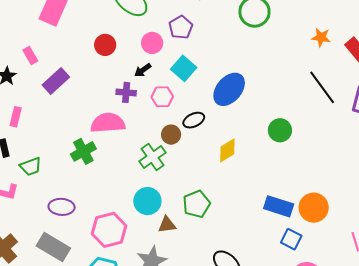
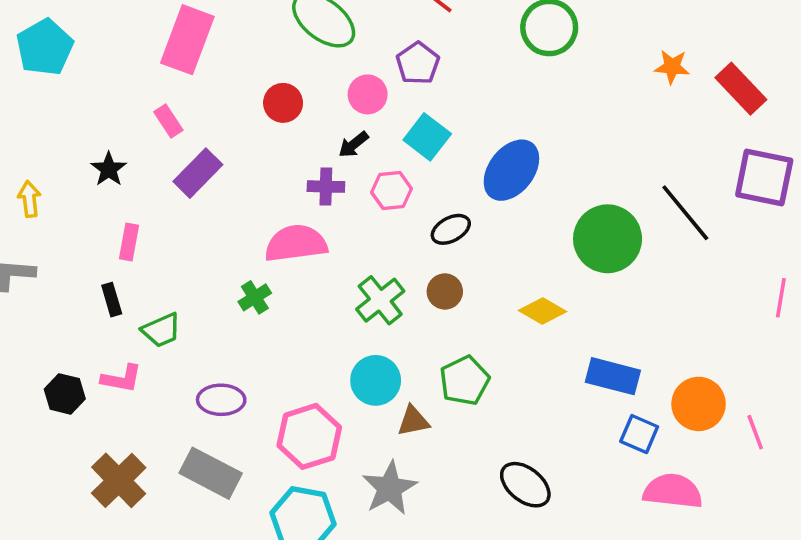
pink rectangle: (30, 55) -> (168, 121), moved
black line: (322, 87) -> (685, 213), moved
green circle: (280, 130) -> (608, 239), size x1.6
brown circle: (171, 135) -> (445, 291), moved
yellow diamond: (227, 150) -> (542, 311), moved, turned 65
green cross: (83, 151) -> (255, 297), size x0.7
orange circle: (314, 208) -> (699, 404), moved

